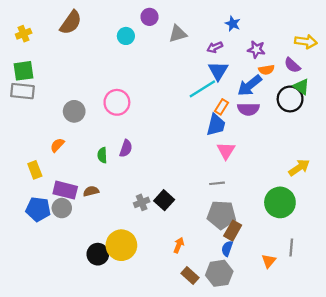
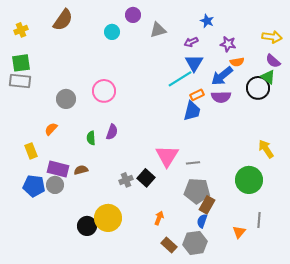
purple semicircle: (292, 65) -> (273, 61), moved
orange rectangle: (221, 107) -> (197, 95), turned 32
pink triangle: (226, 151) -> (167, 156), moved, size x1.4
yellow arrow: (299, 168) -> (266, 149), turned -90

